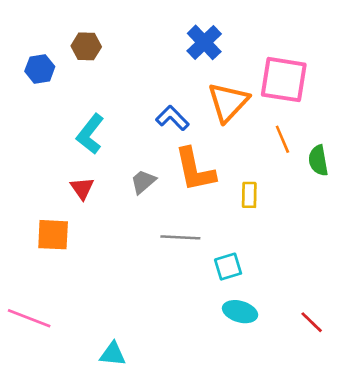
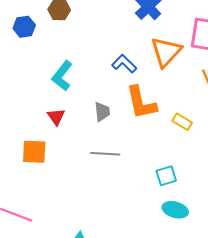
gray trapezoid: (143, 182) -> (102, 112), turned 125
yellow rectangle: (249, 195) -> (182, 122), turned -60
gray line: (180, 237) -> (105, 154), moved

